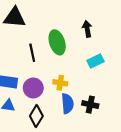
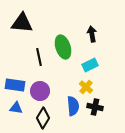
cyan rectangle: (95, 61) -> (90, 65), moved
yellow cross: (60, 83) -> (86, 87), moved, turned 32

